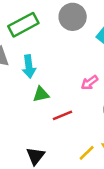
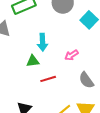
cyan arrow: (29, 66) -> (42, 42), moved

